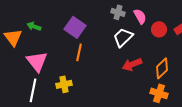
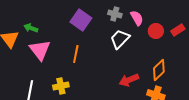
purple square: (75, 27) -> (81, 20), moved
pink triangle: (37, 61) -> (40, 50), moved
red arrow: (132, 64) -> (129, 80), moved

